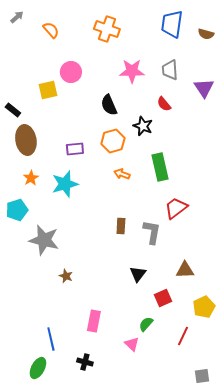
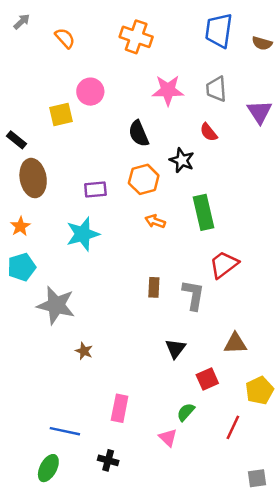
orange star: (31, 178) -> (20, 226), moved
blue line: (51, 339) -> (65, 431), turned -65

